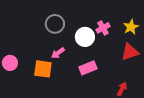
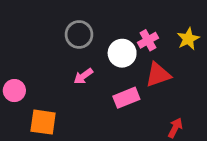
red triangle: (130, 52) -> (158, 75), moved
orange square: (43, 69) -> (43, 122), moved

